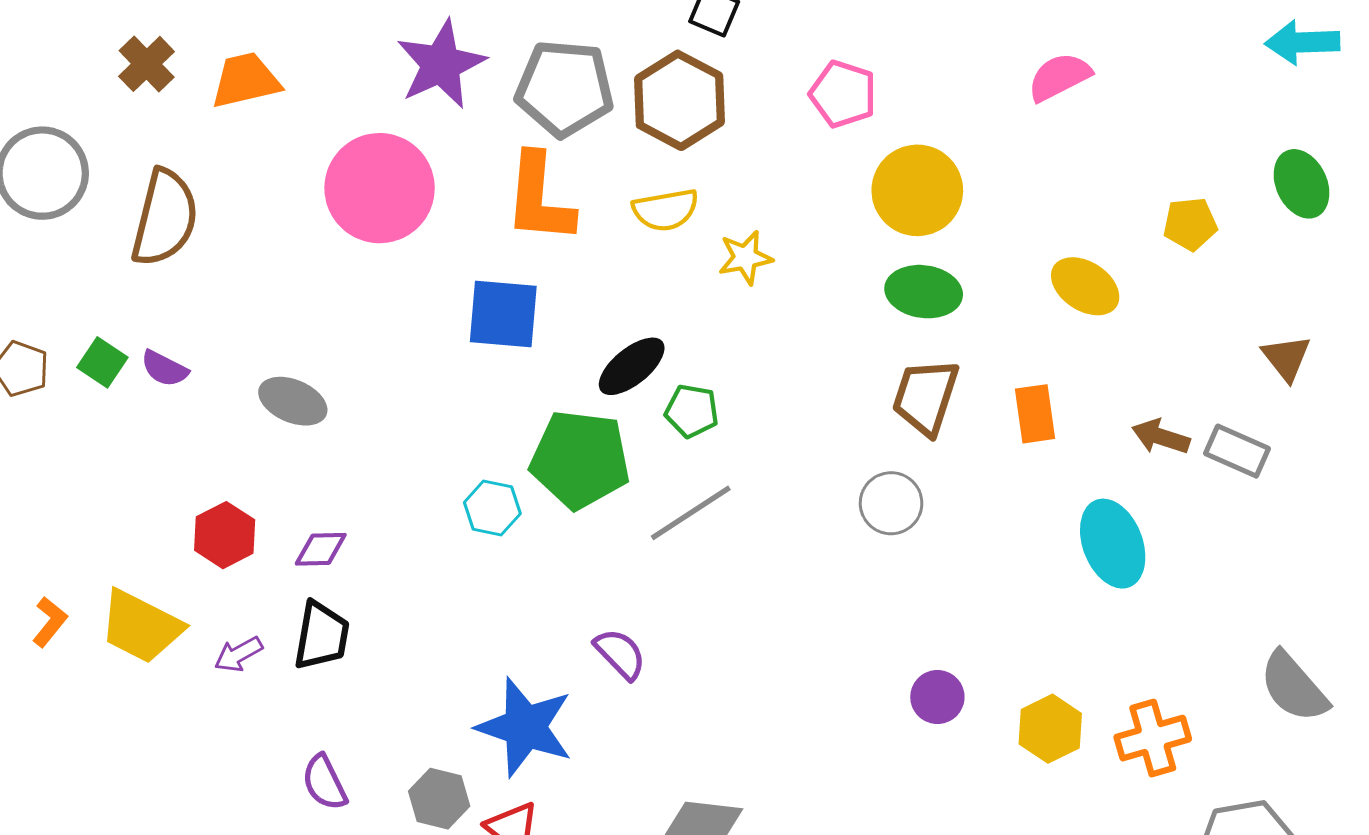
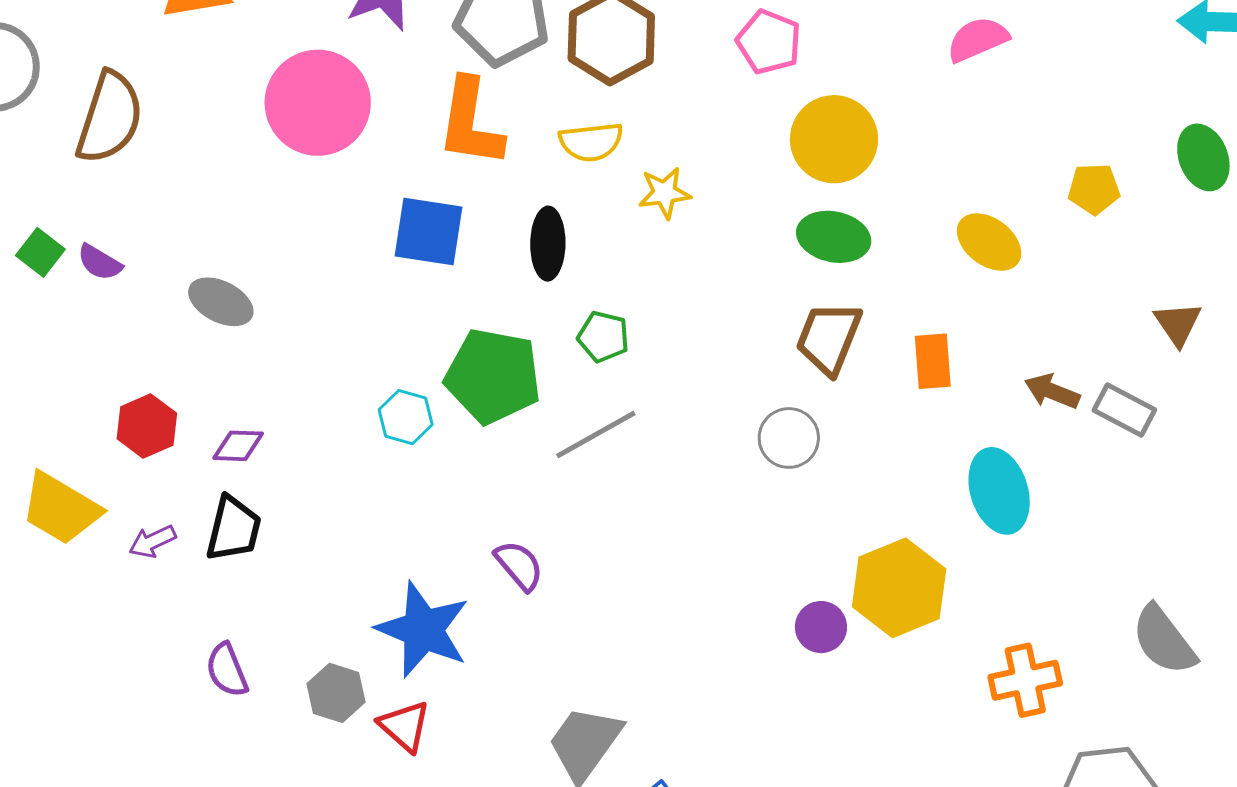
black ellipse: (632, 366) -> (548, 244), moved, turned -54
yellow hexagon: (1050, 729) -> (899, 588), moved, size x1.5

